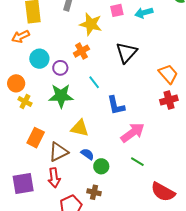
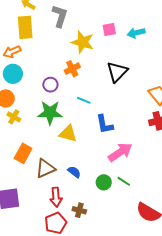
cyan circle: (39, 59) -> (13, 74), moved
cyan line: (94, 82) -> (84, 100), turned -32
yellow triangle: (80, 128) -> (68, 134), moved
green circle: (101, 166) -> (104, 182), moved
red arrow: (54, 178) -> (56, 197), moved

